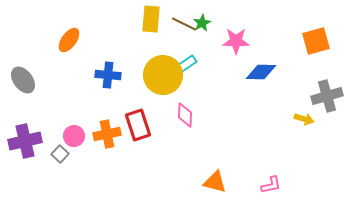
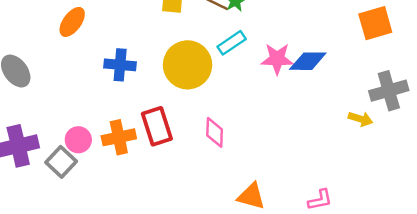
pink star: (236, 41) -> (277, 59), moved
cyan rectangle: (185, 65) -> (232, 43), moved
pink diamond: (185, 115) -> (215, 132), moved
gray square: (60, 154) -> (61, 162), size x1.4

